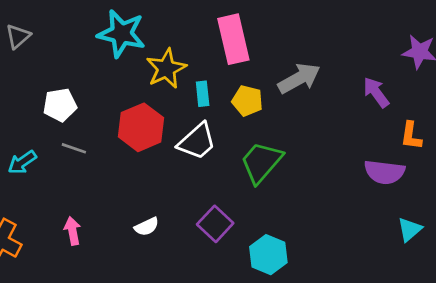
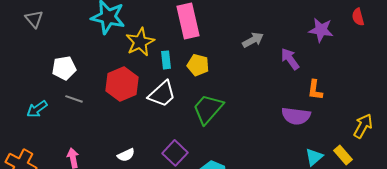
gray triangle: (18, 36) -> (34, 19), turned -30
gray arrow: (299, 78) -> (253, 40), moved, size x0.7

